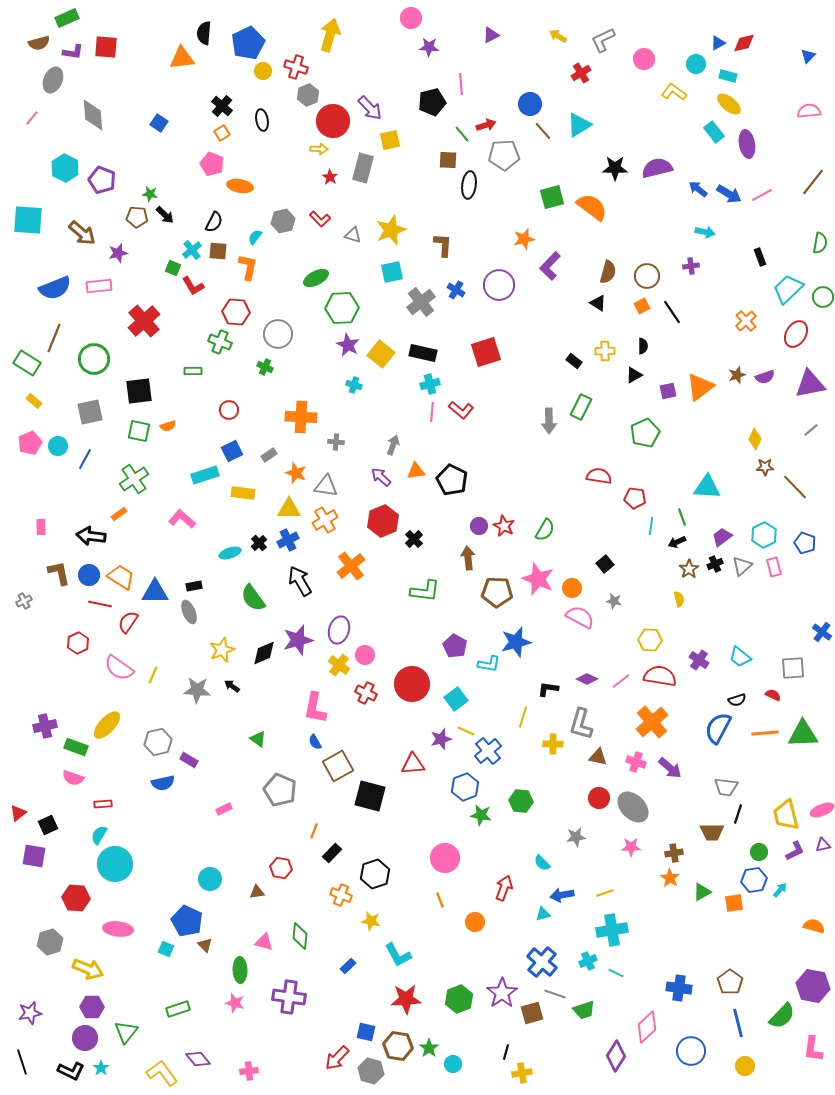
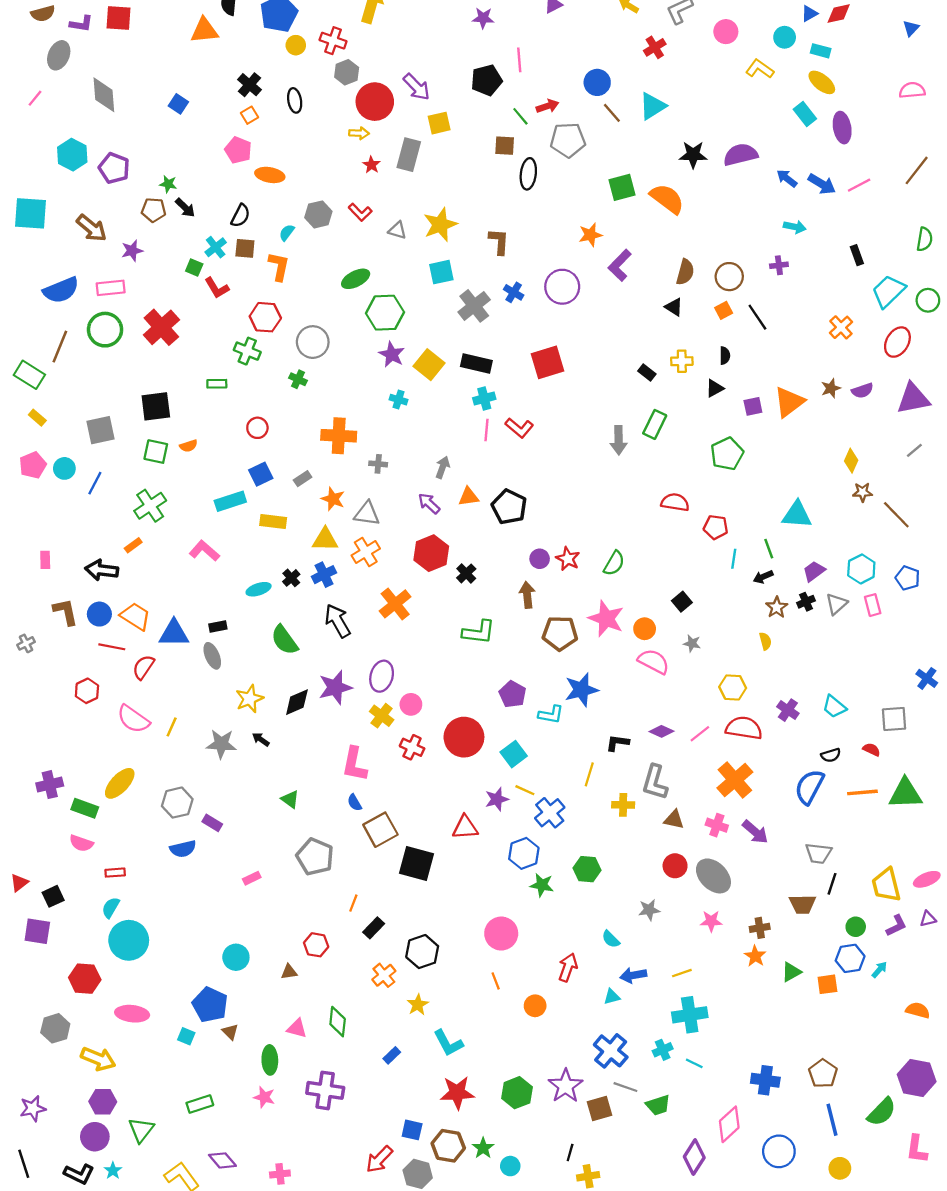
green circle: (94, 359) -> (105, 330), moved
orange cross: (341, 895) -> (384, 975), turned 30
yellow star: (371, 921) -> (418, 1005), turned 30

